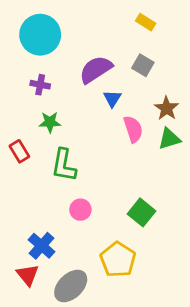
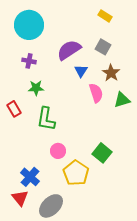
brown star: (166, 108) -> (111, 73), moved
yellow pentagon: (118, 260) -> (76, 173), moved

